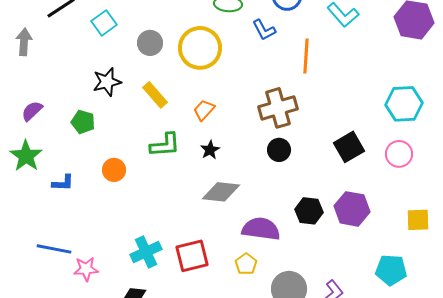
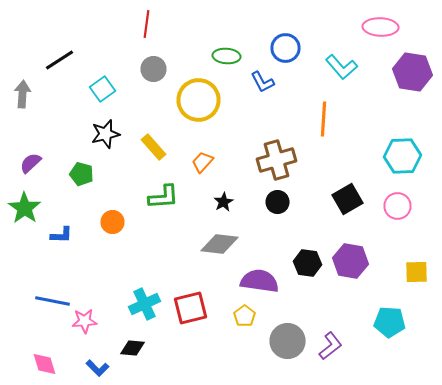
cyan square: (104, 23) -> (102, 89), moved
gray circle: (150, 43) -> (154, 69), moved
orange line: (306, 56) -> (324, 119), moved
black star: (210, 150) -> (224, 202), moved

